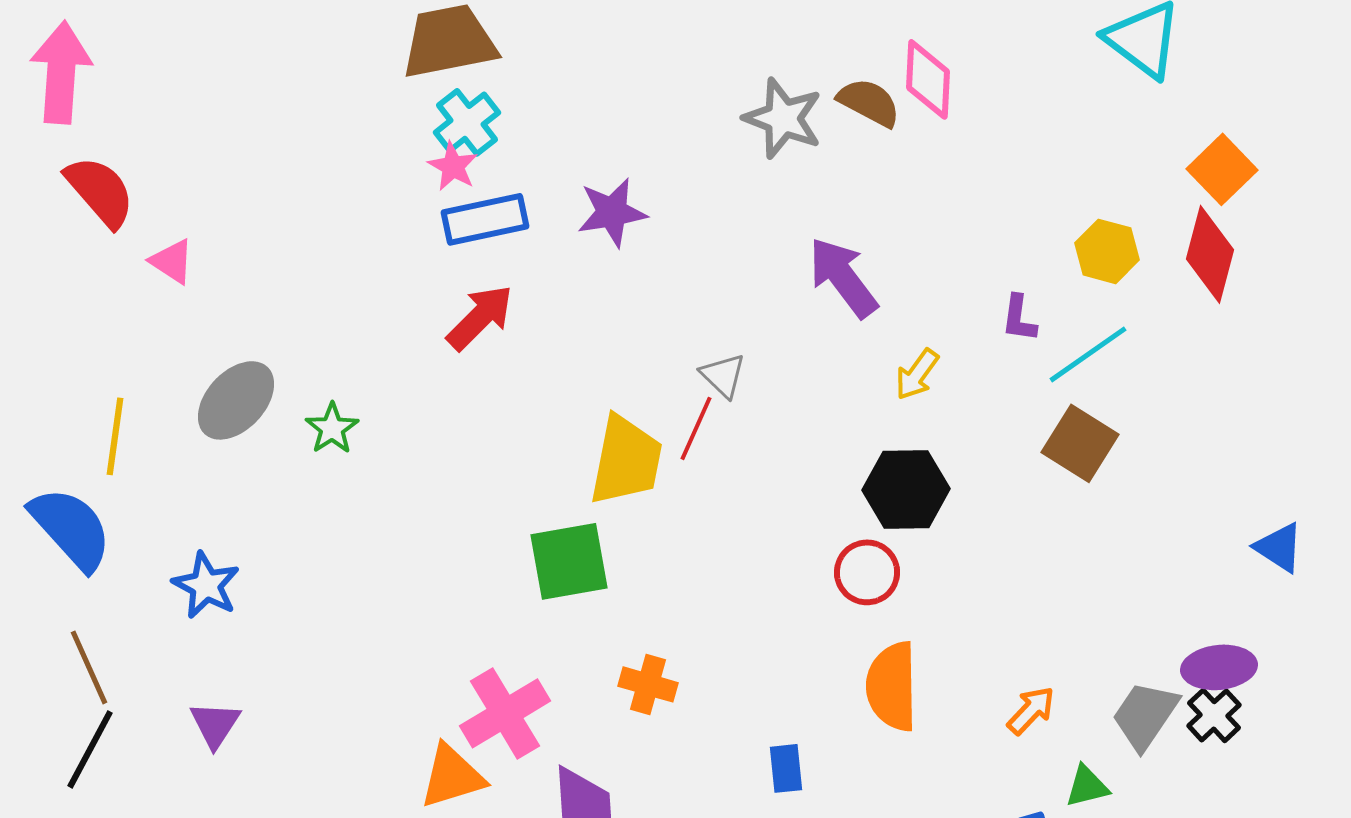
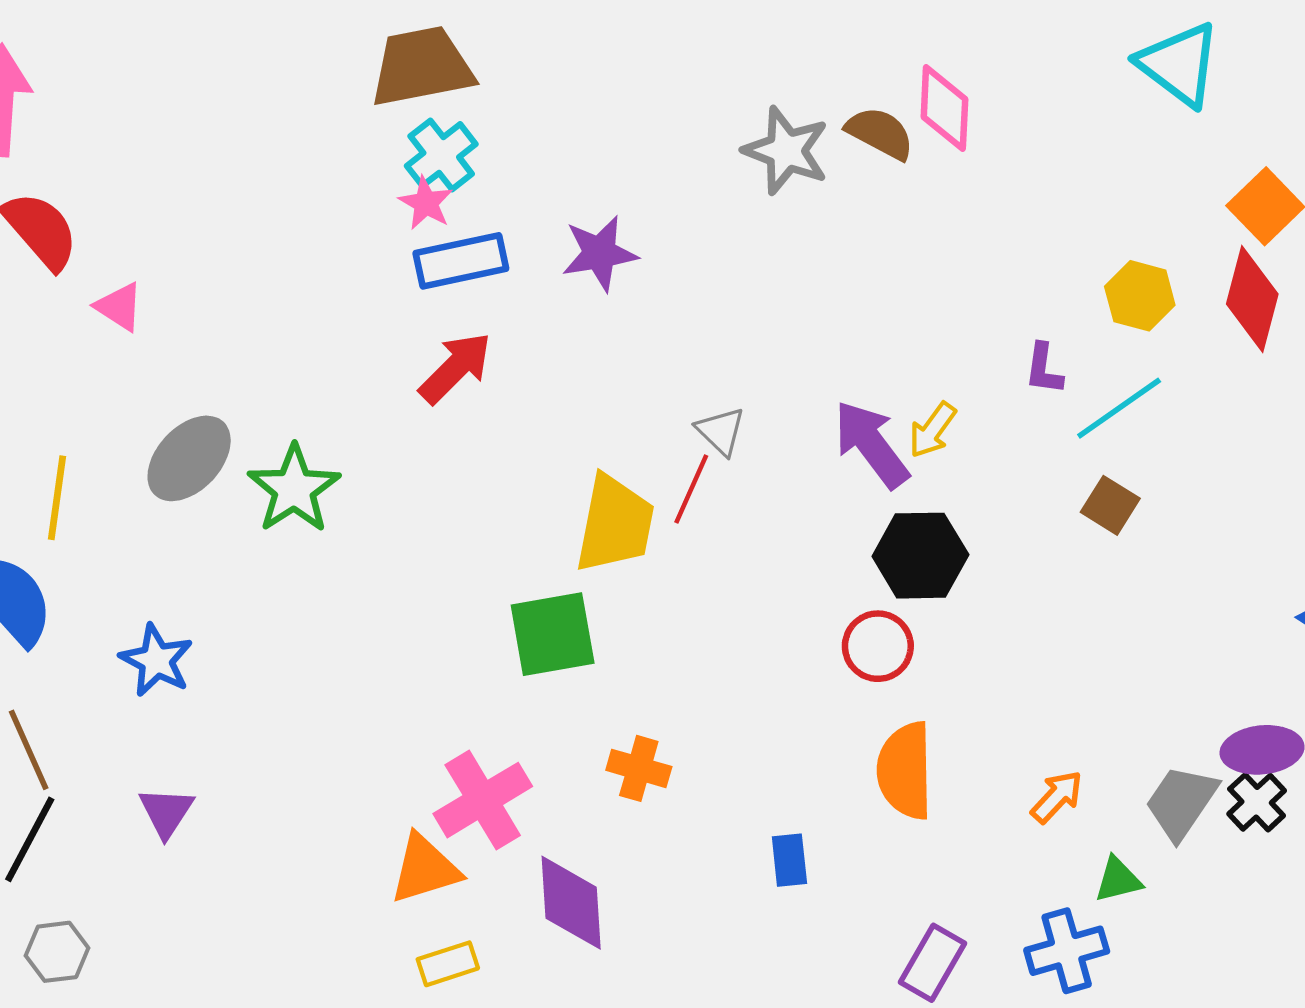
purple arrow: (843, 277) -> (871, 444), moved
green star: (332, 428) -> (294, 489), size x1.6
brown square: (1080, 443) -> (1110, 505), size x0.7

